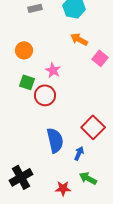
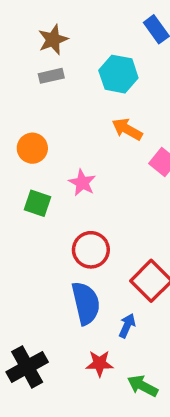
red circle: (45, 95) -> (91, 250), moved
green arrow: (88, 178) -> (143, 386), moved
red star: (63, 188) -> (100, 363), moved

